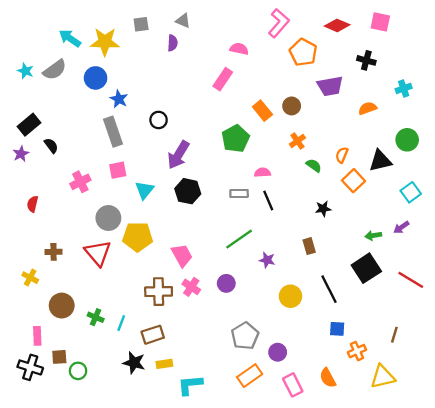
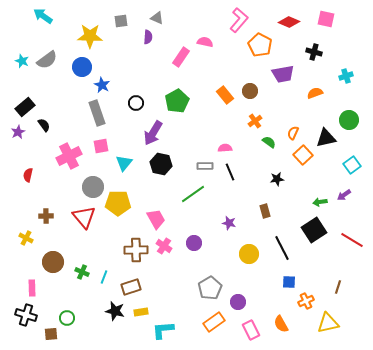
cyan arrow: (70, 38) -> (43, 16), moved
pink rectangle: (223, 79) -> (181, 57), moved
green pentagon: (236, 139) -> (177, 101), moved
pink cross: (80, 182) -> (69, 156), size x1.4
green line: (239, 239) -> (193, 194), moved
brown square: (59, 357) -> (51, 334), moved

